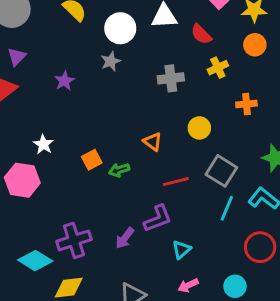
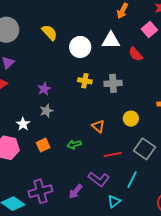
gray star: (111, 61) -> (46, 111), moved
yellow cross: (218, 68) -> (85, 81), moved, turned 32
purple star: (64, 81) -> (44, 89), moved
orange square: (92, 160) -> (43, 145), moved
cyan line: (227, 208) -> (132, 180), moved
purple L-shape: (158, 218) -> (99, 179), turned 55

